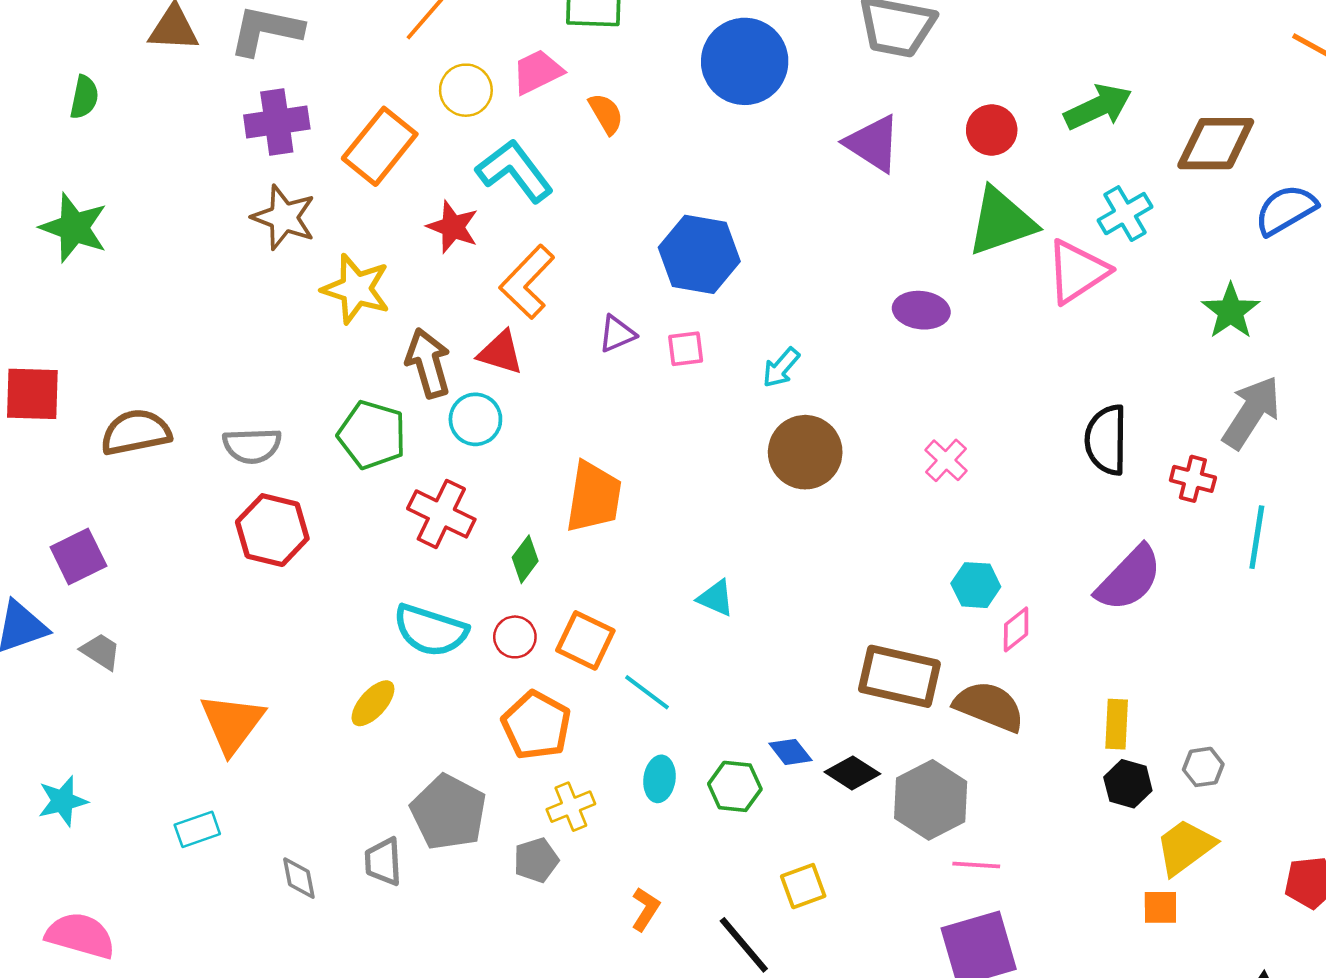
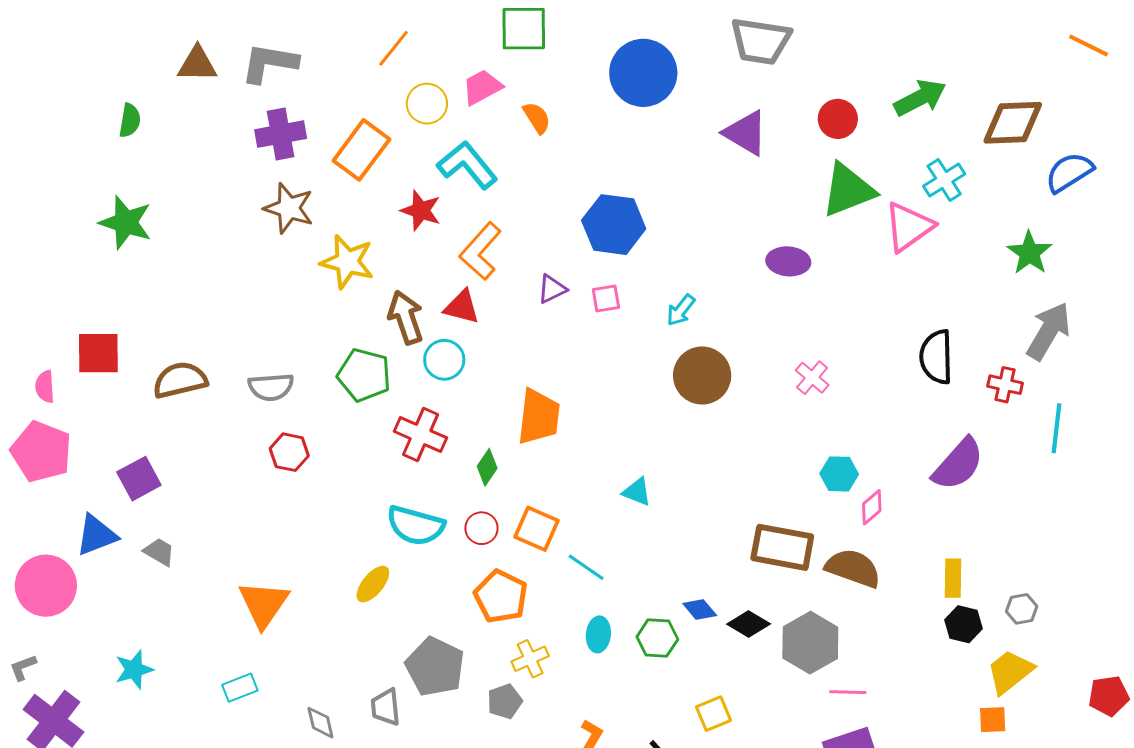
red hexagon: (272, 530) -> (289, 452), size x0.7

